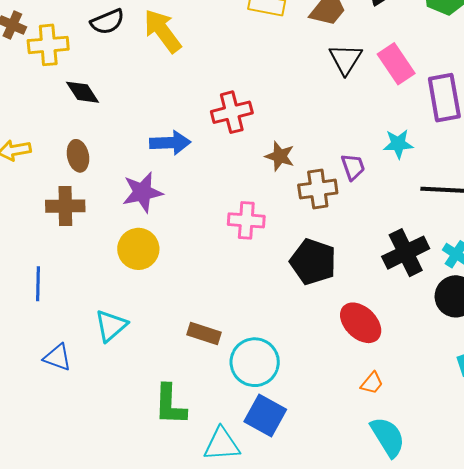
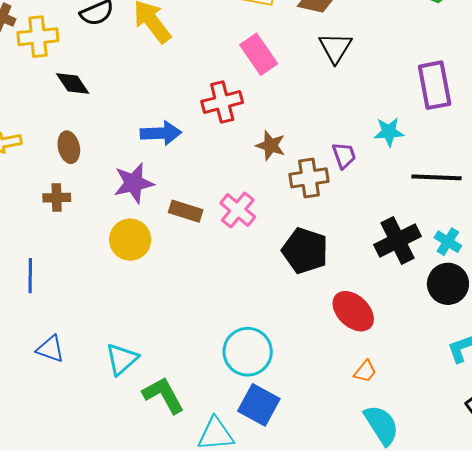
pink rectangle: (396, 64) -> (259, 54), moved
brown cross: (65, 206) -> (57, 198), size x0.7
pink cross: (246, 220) -> (238, 210), turned 36
cyan triangle: (111, 326) -> (122, 359), moved
brown rectangle: (204, 333) -> (186, 211), moved
green L-shape: (170, 405) -> (163, 395), turned 150

